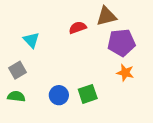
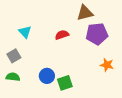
red semicircle: (78, 28) -> (62, 35), moved
orange star: (125, 73) -> (107, 65), moved
green square: (88, 94) -> (65, 83), moved

